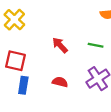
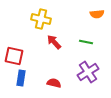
yellow cross: (14, 20) -> (41, 19), moved, turned -30
red semicircle: (60, 82) -> (54, 83), moved

